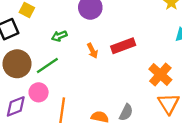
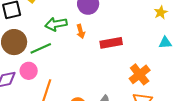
green arrow: (59, 36) -> (56, 24), size x1.5
orange arrow: (92, 51) -> (81, 31), moved

